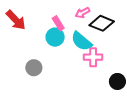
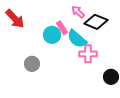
pink arrow: (83, 13) -> (78, 12), turned 72
pink rectangle: (58, 23) -> (62, 28), moved

